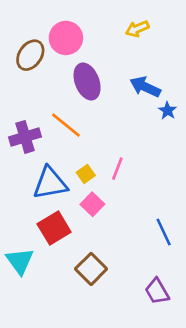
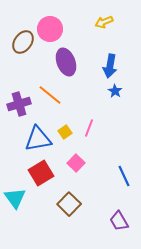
blue arrow: (145, 87) -> (110, 66), turned -105
blue star: (168, 111) -> (115, 91), moved
pink square: (92, 204) -> (76, 163), moved

